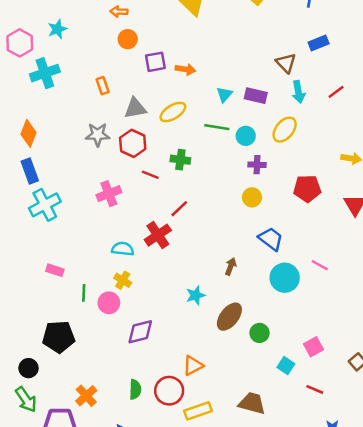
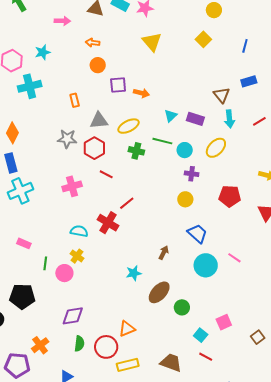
green cross: (180, 160) -> (136, 151), moved
red cross: (158, 235) -> (108, 223), turned -30
purple diamond: (140, 332) -> (73, 316), moved
red line: (315, 389) -> (206, 357), moved

